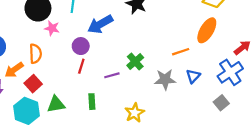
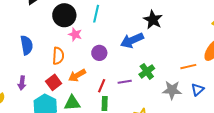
blue arrow: (100, 24) -> (132, 40), moved
red line: (81, 66) -> (102, 86), moved
orange arrow: (14, 70) -> (77, 75), moved

